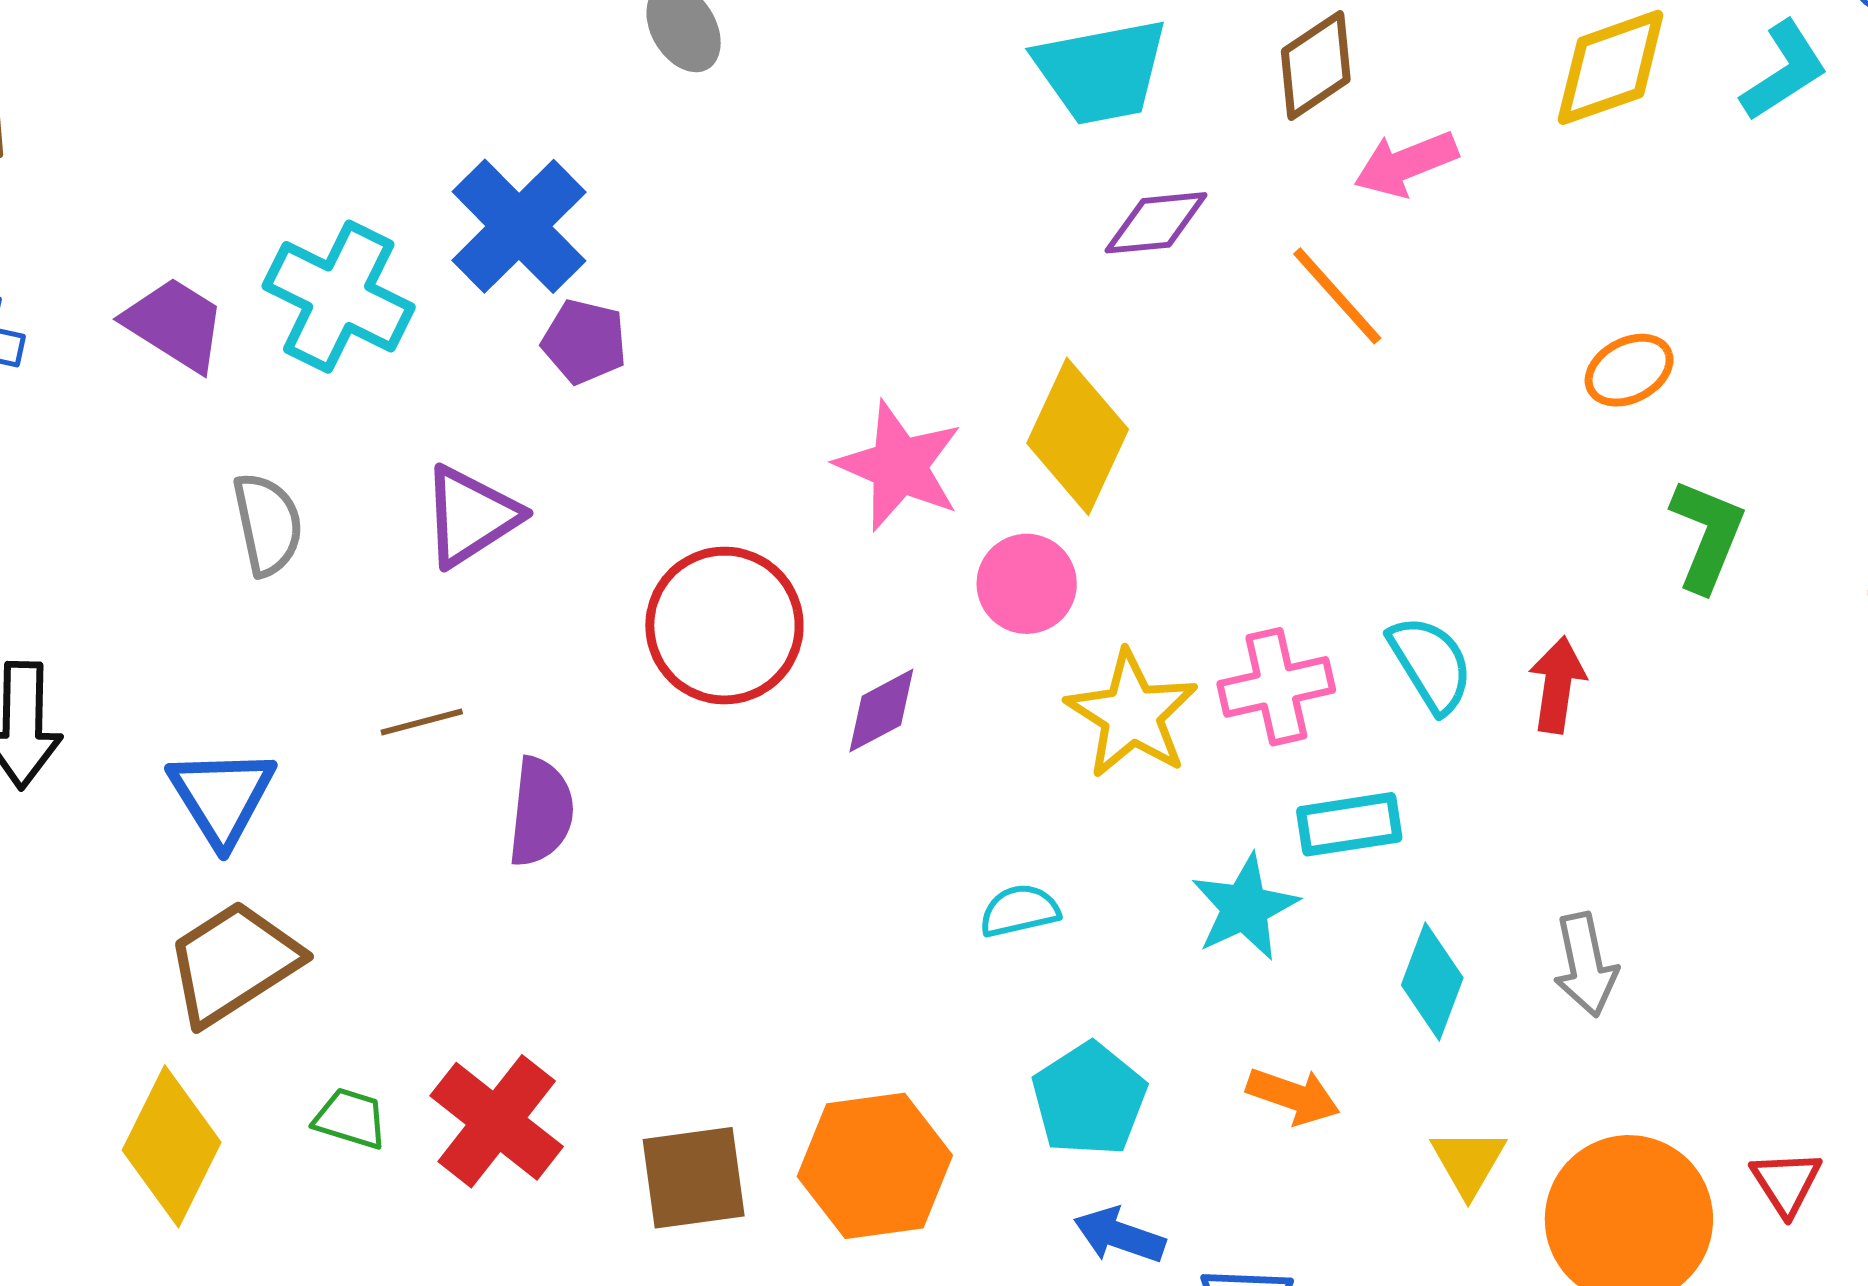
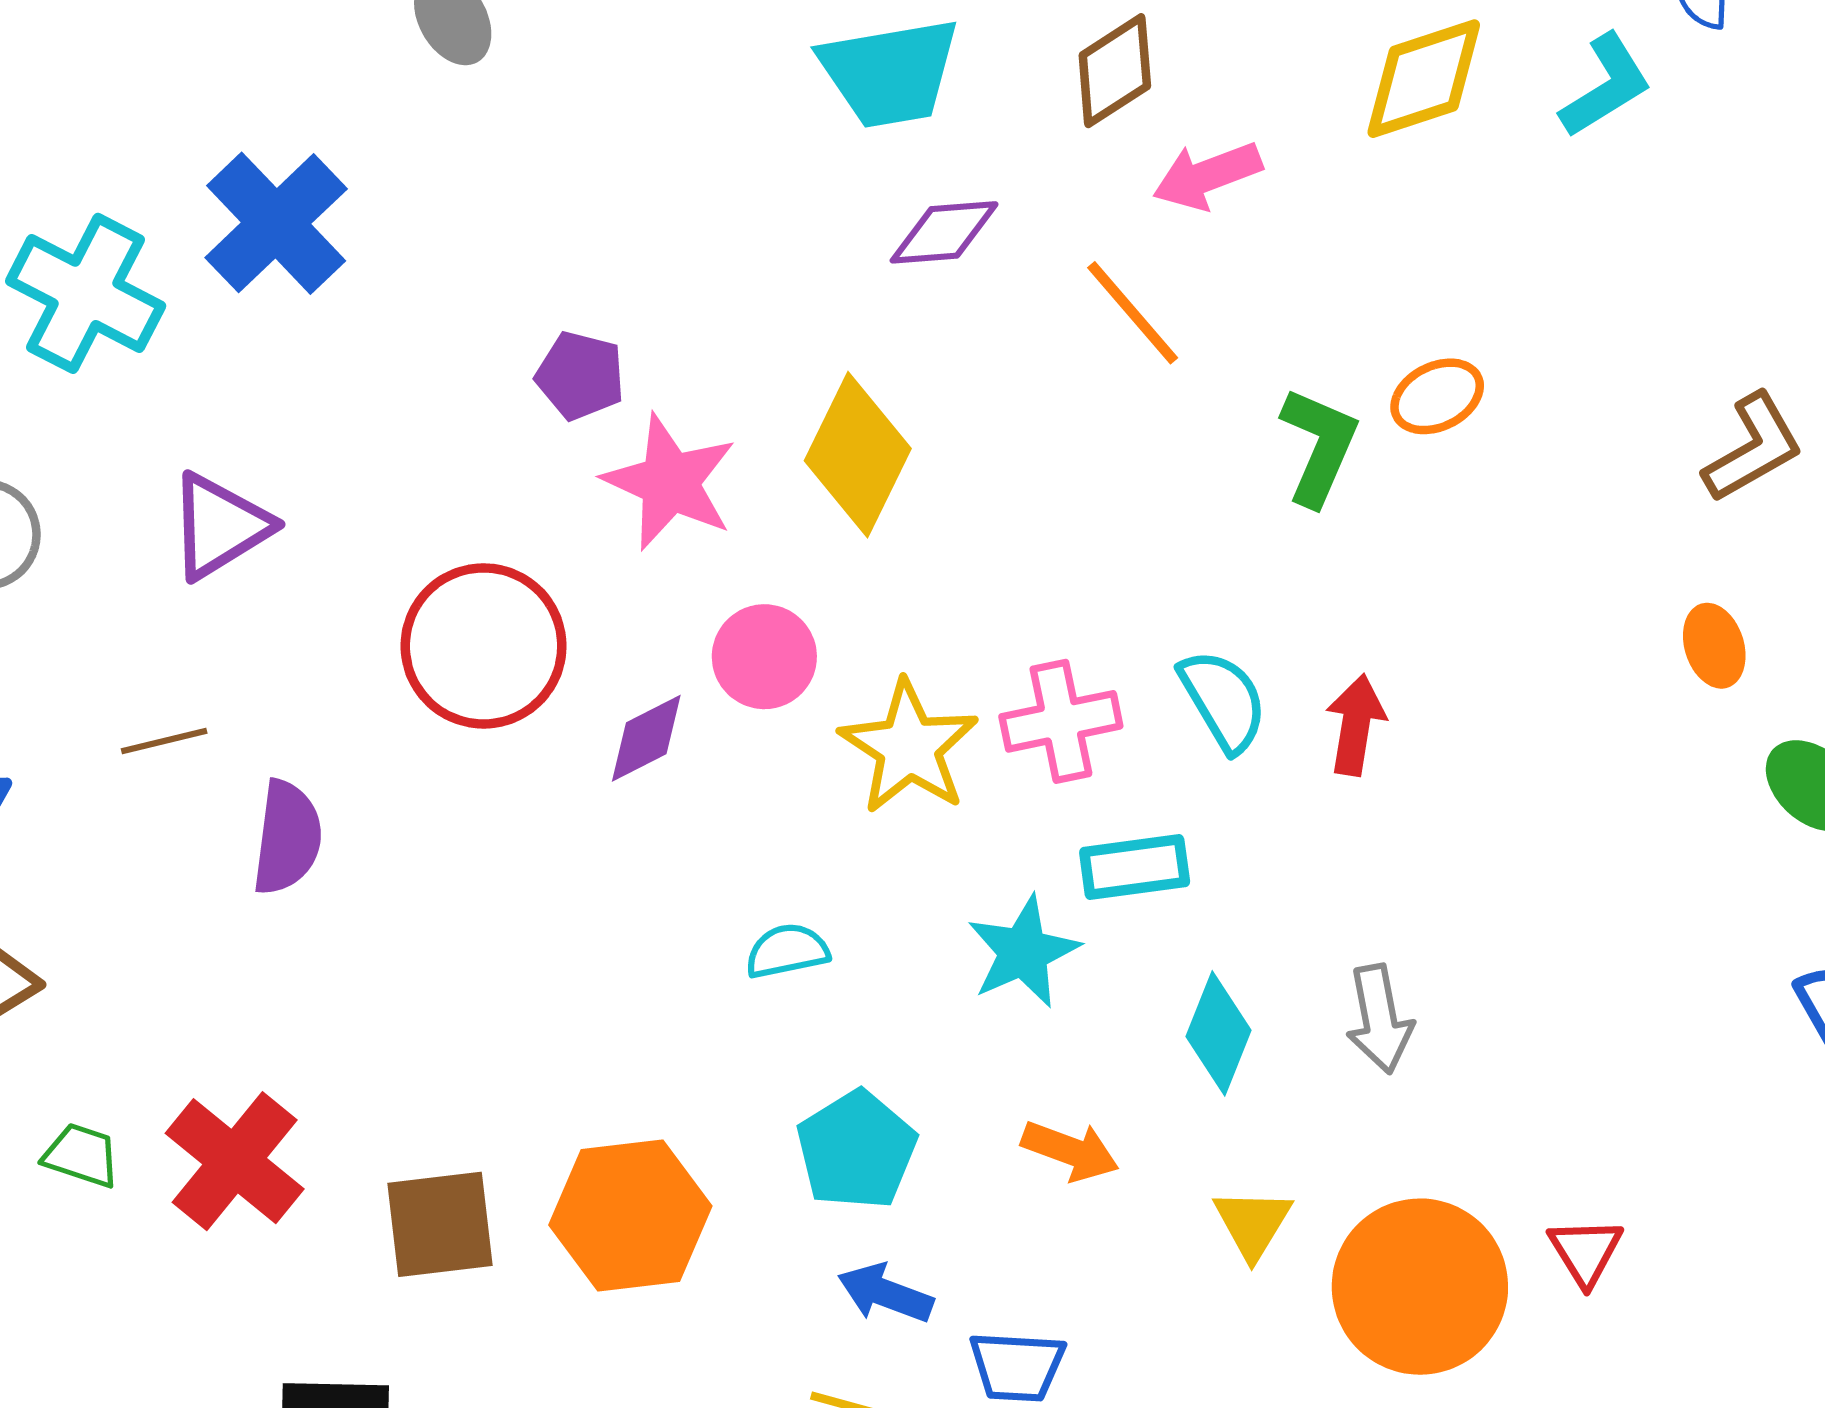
purple pentagon: (584, 342) -> (580, 376), moved
green L-shape: (1707, 535) -> (1319, 446), moved
pink circle: (1027, 584) -> (764, 657), moved

